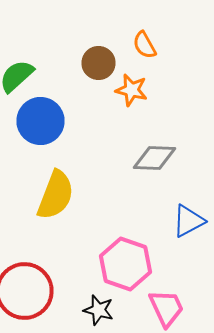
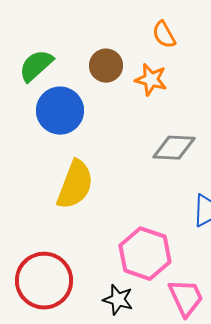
brown circle: (98, 63) -> (106, 66), moved

